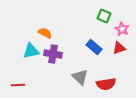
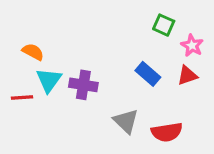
orange semicircle: (45, 33) -> (33, 52), moved
cyan triangle: (31, 51) -> (49, 80), turned -42
red line: (18, 85) -> (22, 97), moved

